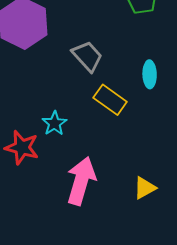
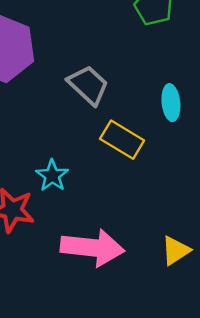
pink arrow: (81, 181) -> (92, 248), turned 84

